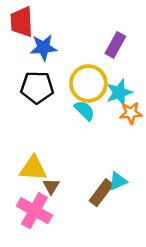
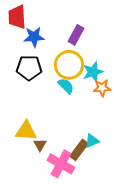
purple rectangle: (115, 45) -> (76, 35), moved
pink cross: (34, 211) -> (61, 164), moved

